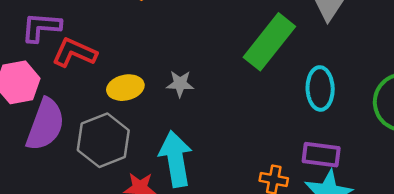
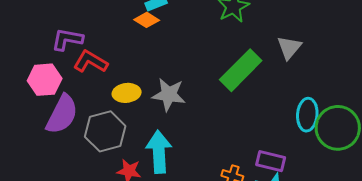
gray star: (180, 84) -> (169, 95), size x1.6
cyan ellipse: (320, 88) -> (307, 115), moved

